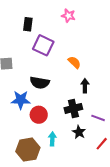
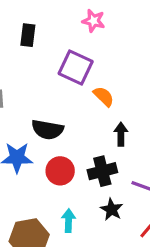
purple square: (43, 45) -> (76, 67), moved
red circle: (39, 115) -> (60, 171), moved

